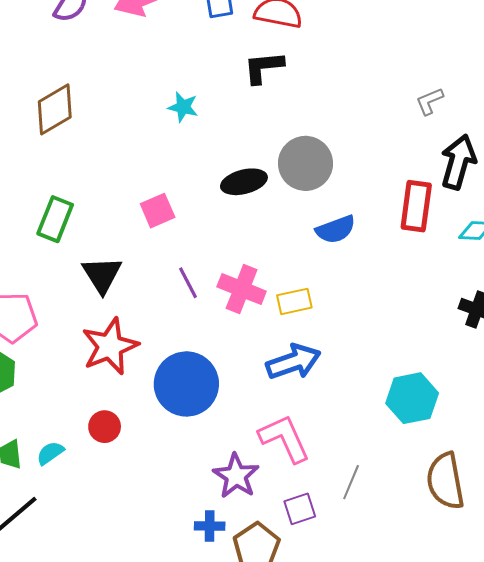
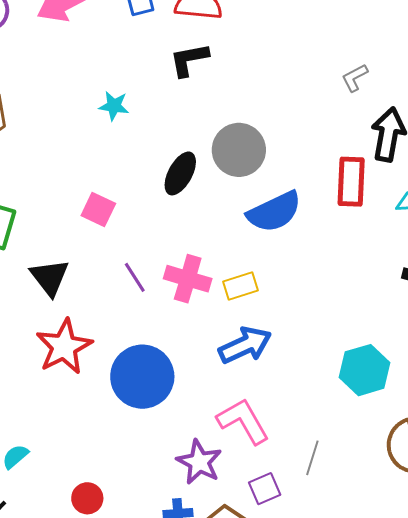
black ellipse: (244, 182) -> (180, 173), turned -42
pink square: (158, 211) -> (98, 209), turned -36
blue semicircle: (336, 229) -> (274, 212), size x1.4
red circle: (105, 427) -> (87, 498), moved

